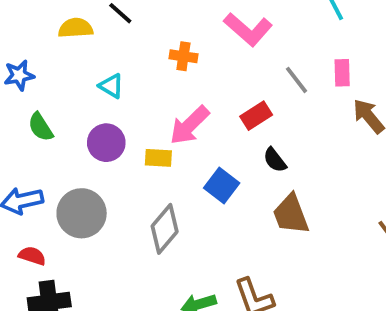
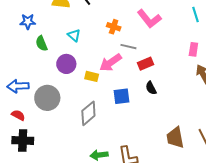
gray line: (297, 80) -> (128, 47), moved, turned -49
green semicircle: (41, 127) -> (41, 43), moved
blue square: (222, 185) -> (122, 96), turned 36
brown trapezoid: (291, 214) -> (175, 138), moved

